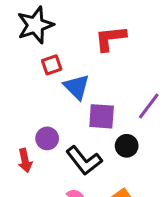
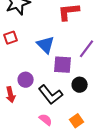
red square: (52, 65) -> (11, 38), moved
purple line: (149, 106) -> (87, 49), moved

